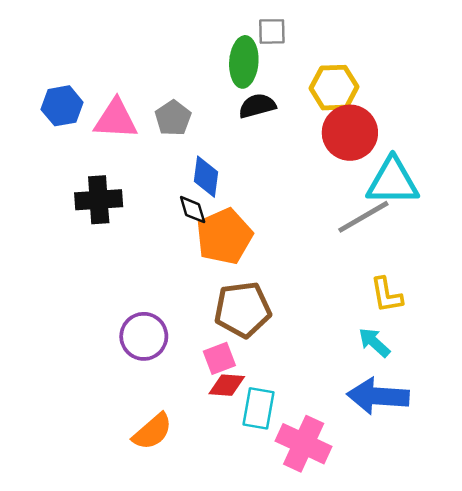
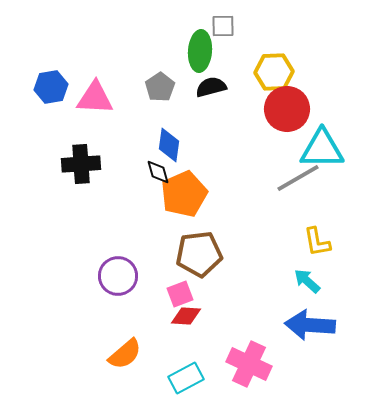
gray pentagon: (173, 118) -> (160, 87), moved
cyan rectangle: (258, 408) -> (186, 378), moved, turned 52

